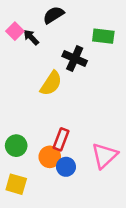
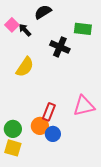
yellow semicircle: (51, 83) -> (25, 67), moved
green circle: (16, 146) -> (13, 129), moved
pink triangle: (105, 156) -> (84, 106), moved, turned 30

